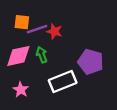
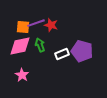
orange square: (22, 22) -> (23, 27), moved
white rectangle: (63, 81) -> (62, 54), moved, size x0.6

